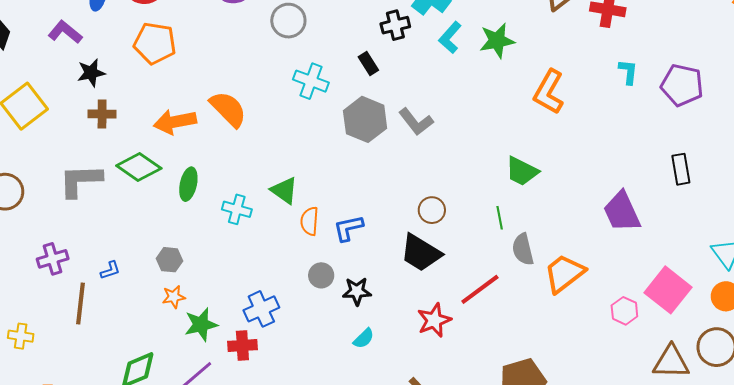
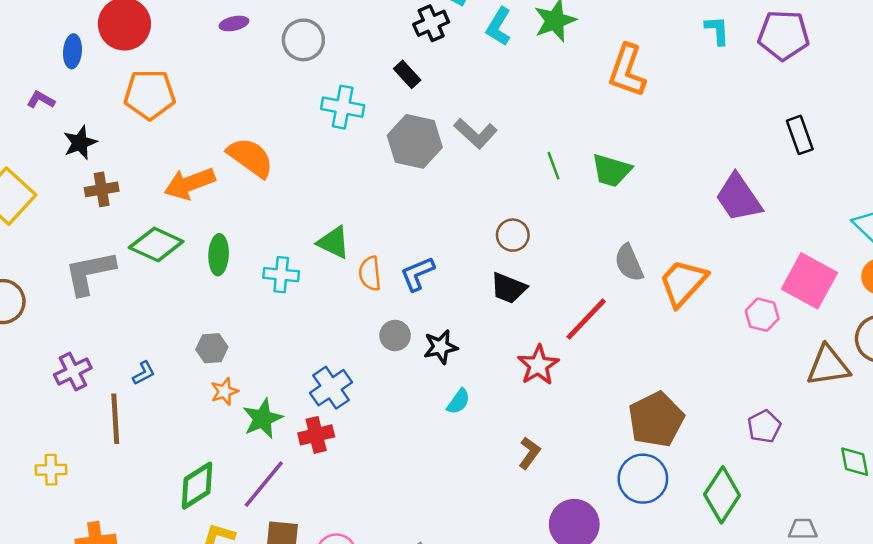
purple L-shape: (65, 32) -> (41, 100), size x0.7
green line: (500, 218) -> (554, 166), moved
black trapezoid: (421, 253) -> (508, 288), size x0.7

